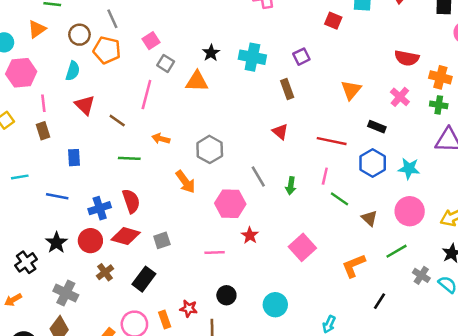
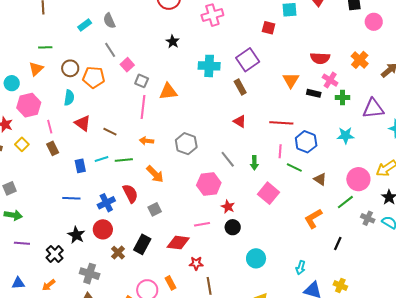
gray line: (112, 19) -> (110, 50), moved
black star: (211, 53) -> (173, 42), moved
purple square: (301, 57) -> (248, 60), size x1.6
red semicircle: (407, 58) -> (320, 58), moved
orange cross: (440, 77) -> (360, 60), turned 36
pink line: (146, 95) -> (143, 107), moved
green cross: (439, 105) -> (342, 98), moved
black rectangle: (377, 127) -> (314, 93), moved
blue hexagon: (373, 163) -> (306, 142), moved
cyan line: (20, 177) -> (102, 159), moved
orange arrow: (185, 182) -> (155, 174), moved
pink circle: (410, 211) -> (358, 179), moved
red diamond: (126, 236) -> (178, 243), moved
gray square: (162, 240) -> (155, 209), moved
pink square: (302, 247) -> (268, 193), moved
black rectangle: (144, 279) -> (142, 244), moved
black circle: (226, 295) -> (233, 227), moved
red star: (189, 309) -> (196, 263), moved

